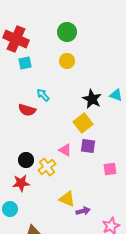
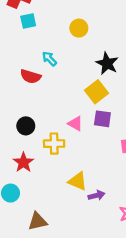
yellow circle: (67, 61) -> (79, 28), moved
black circle: (26, 160) -> (26, 126), moved
yellow cross: (47, 167) -> (54, 144), turned 36
red star: (21, 183) -> (23, 162), turned -30

